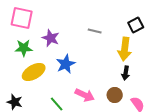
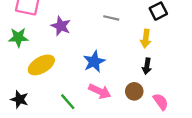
green star: (24, 48) -> (18, 37), moved
yellow arrow: (125, 49) -> (146, 39), size x0.7
blue star: (66, 64) -> (94, 62), moved

